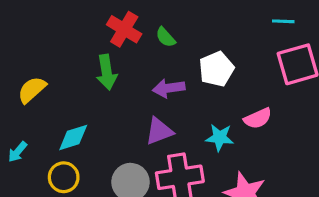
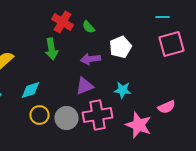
pink semicircle: (258, 118) -> (166, 107), moved
yellow circle: (64, 177) -> (40, 115), moved

